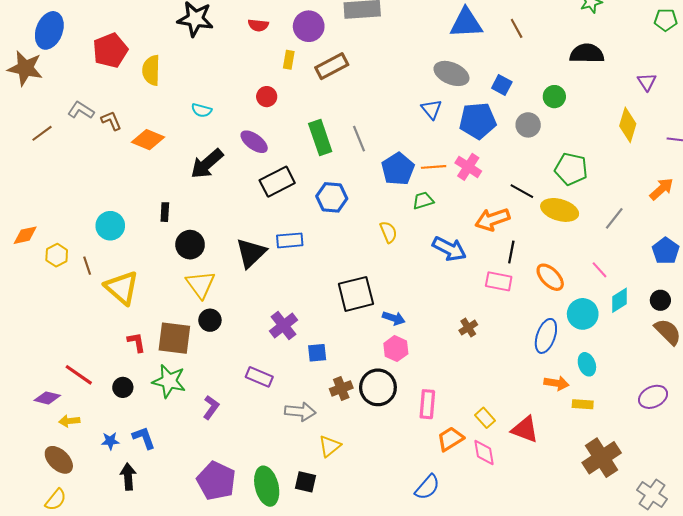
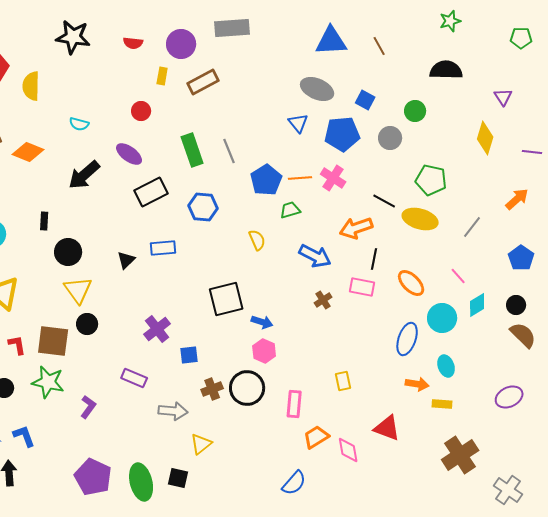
black triangle: (251, 253) -> (126, 260), size x0.6
brown cross: (468, 328) -> (323, 300), moved
yellow rectangle: (485, 418) -> (343, 381), moved, turned 30

